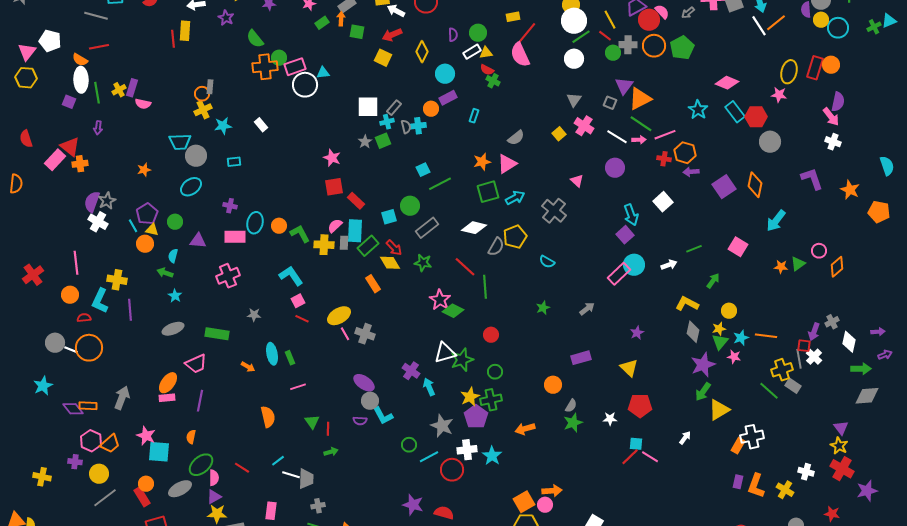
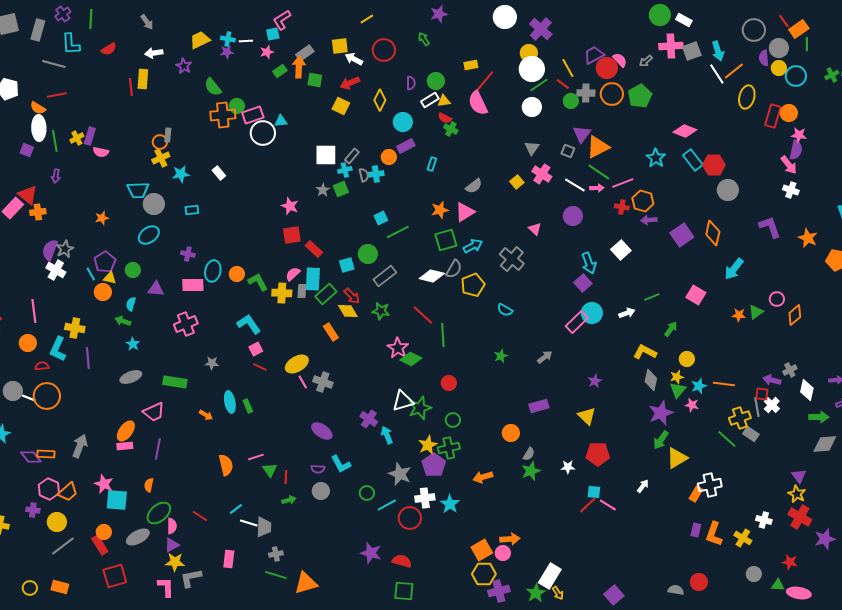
orange arrow: (341, 19) -> (299, 67), size x1.5
yellow ellipse: (789, 72) -> (747, 97), moved
pink star: (779, 95) -> (799, 135), moved
gray semicircle: (496, 247) -> (454, 269), moved
purple arrow: (814, 332) -> (772, 380), turned 84
pink line: (298, 387) -> (256, 457), moved
gray circle: (370, 401) -> (321, 491), moved

